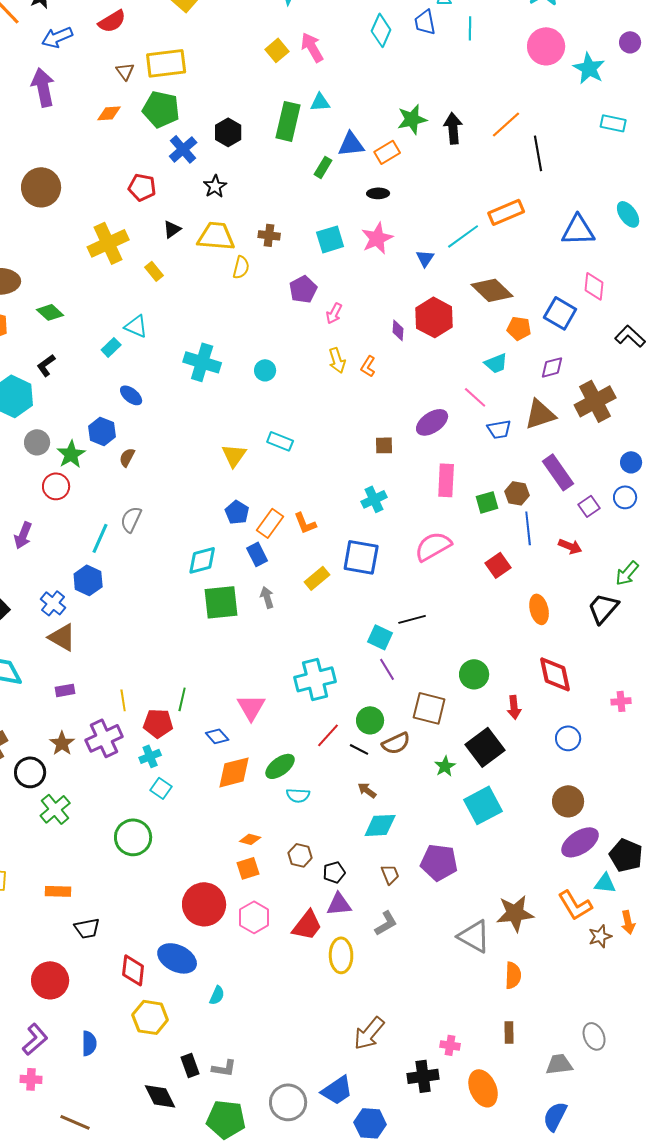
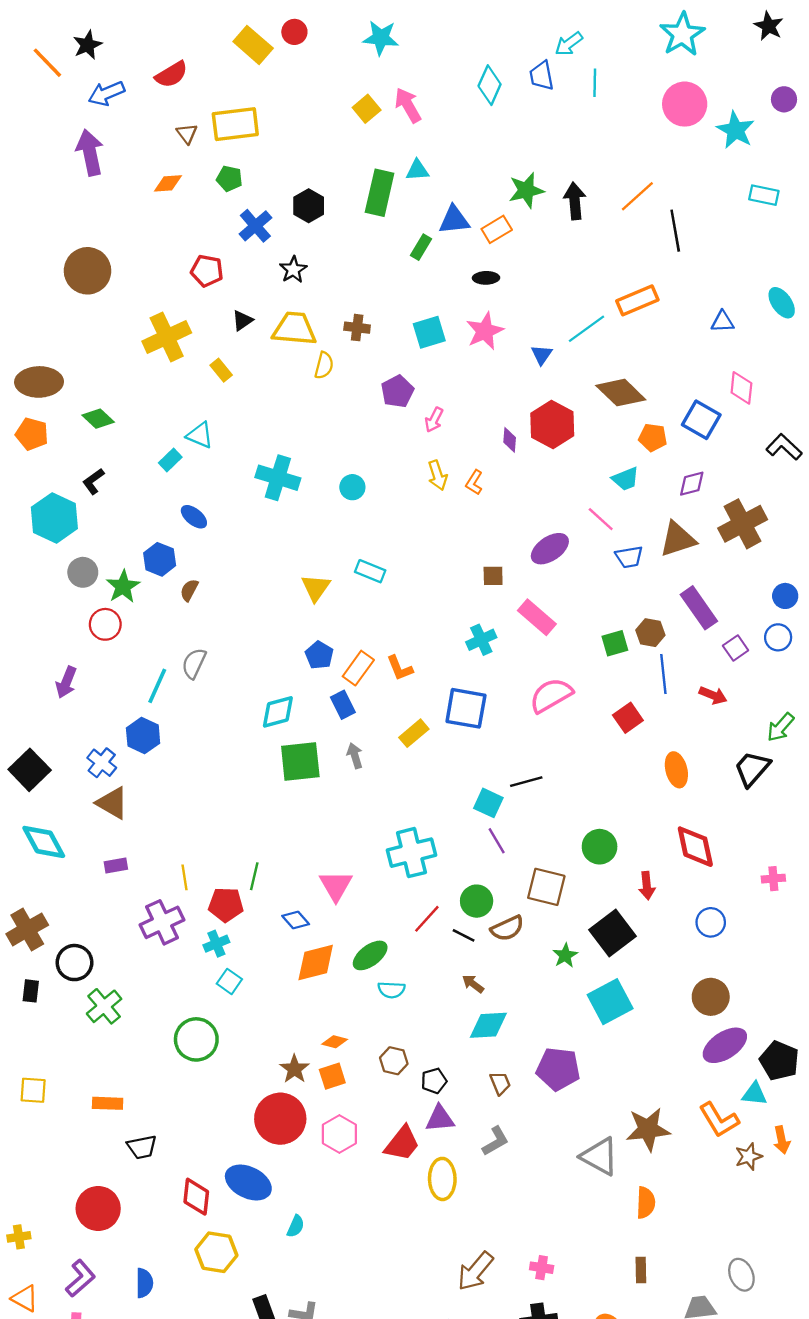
green pentagon: (161, 109) -> (229, 179), size x0.6
blue triangle: (578, 230) -> (723, 322), size x0.6
pink rectangle: (446, 480) -> (537, 617), moved, turned -52
brown star: (62, 743) -> (294, 1069), moved
pink cross: (450, 1045) -> (542, 1268), moved

